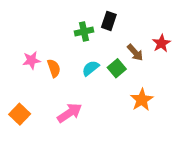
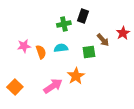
cyan semicircle: (91, 68) -> (61, 48), moved, turned 32
green square: (117, 68) -> (89, 52), turned 32
orange star: (142, 100) -> (76, 76), moved

